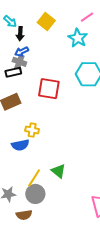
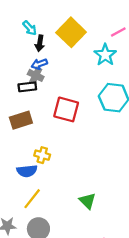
yellow square: (46, 21) -> (71, 32), size x1.4
green triangle: (59, 171) -> (87, 201), moved
yellow line: (34, 178) -> (32, 199), moved

